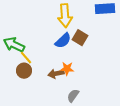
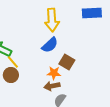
brown square: (80, 38) -> (67, 62), moved
brown arrow: (56, 74) -> (52, 86), moved

